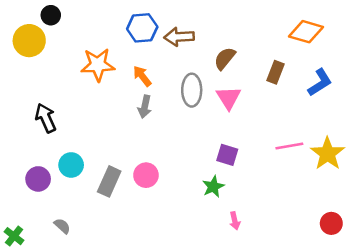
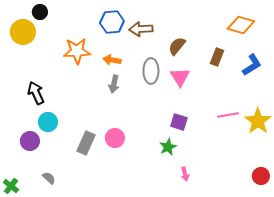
orange arrow: (142, 76) -> (112, 60), turned -42
cyan circle: (71, 165) -> (48, 122), moved

